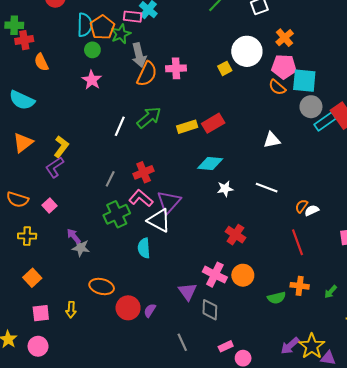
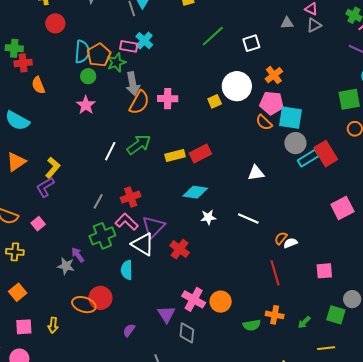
red cross: (235, 235) -> (180, 249), moved
purple arrow: (74, 236) -> (78, 255), moved
red circle: (128, 308) -> (100, 298), moved

